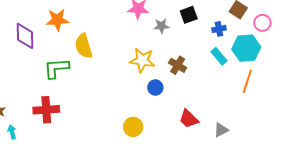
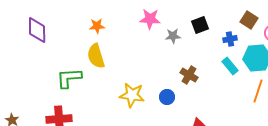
orange star: (57, 20) -> (97, 26), moved, size x0.7
purple diamond: (25, 36) -> (37, 30), moved
yellow star: (142, 60) -> (132, 95), moved

